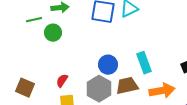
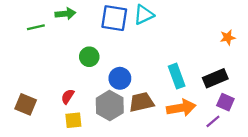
green circle: (53, 33) -> (89, 57), moved
cyan rectangle: (144, 63) -> (177, 76), moved

